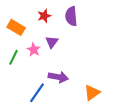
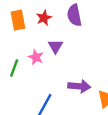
orange rectangle: (16, 27) -> (18, 20), moved, turned 54
purple arrow: (58, 77) -> (79, 86), moved

